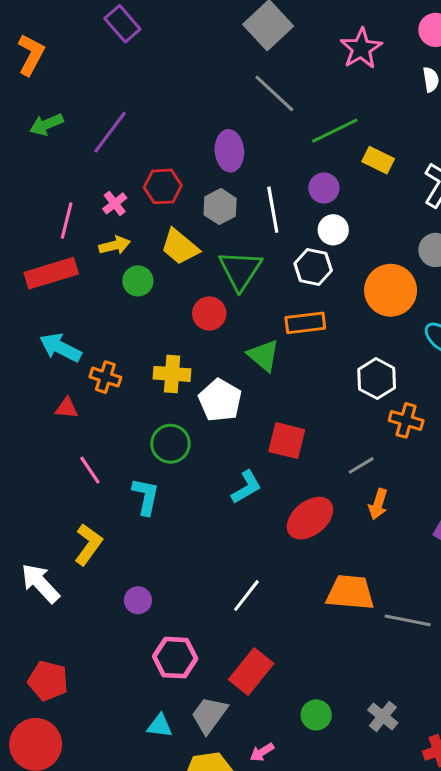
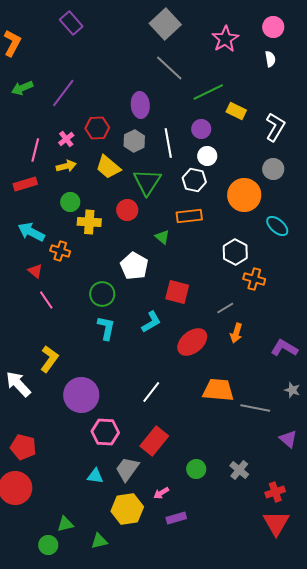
red rectangle: (51, 273) -> (25, 184), size x0.7
green circle: (138, 281) -> (70, 202), moved
green triangle: (263, 355) -> (162, 237), size x0.7
yellow cross: (172, 374) -> (89, 222), moved
red triangle: (67, 408) -> (35, 271), turned 35
pink line: (90, 470) -> (46, 300), moved
cyan L-shape: (146, 496) -> (106, 328), moved
purple circle: (138, 600) -> (81, 395), size x2.0

